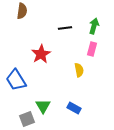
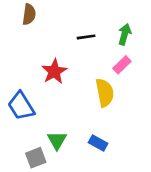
pink rectangle: (92, 49) -> (122, 65), turned 32
yellow semicircle: (79, 70) -> (105, 93), size x1.5

